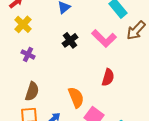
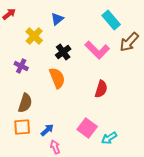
yellow cross: (23, 24) -> (34, 36), moved
orange semicircle: (76, 97) -> (57, 78), moved

